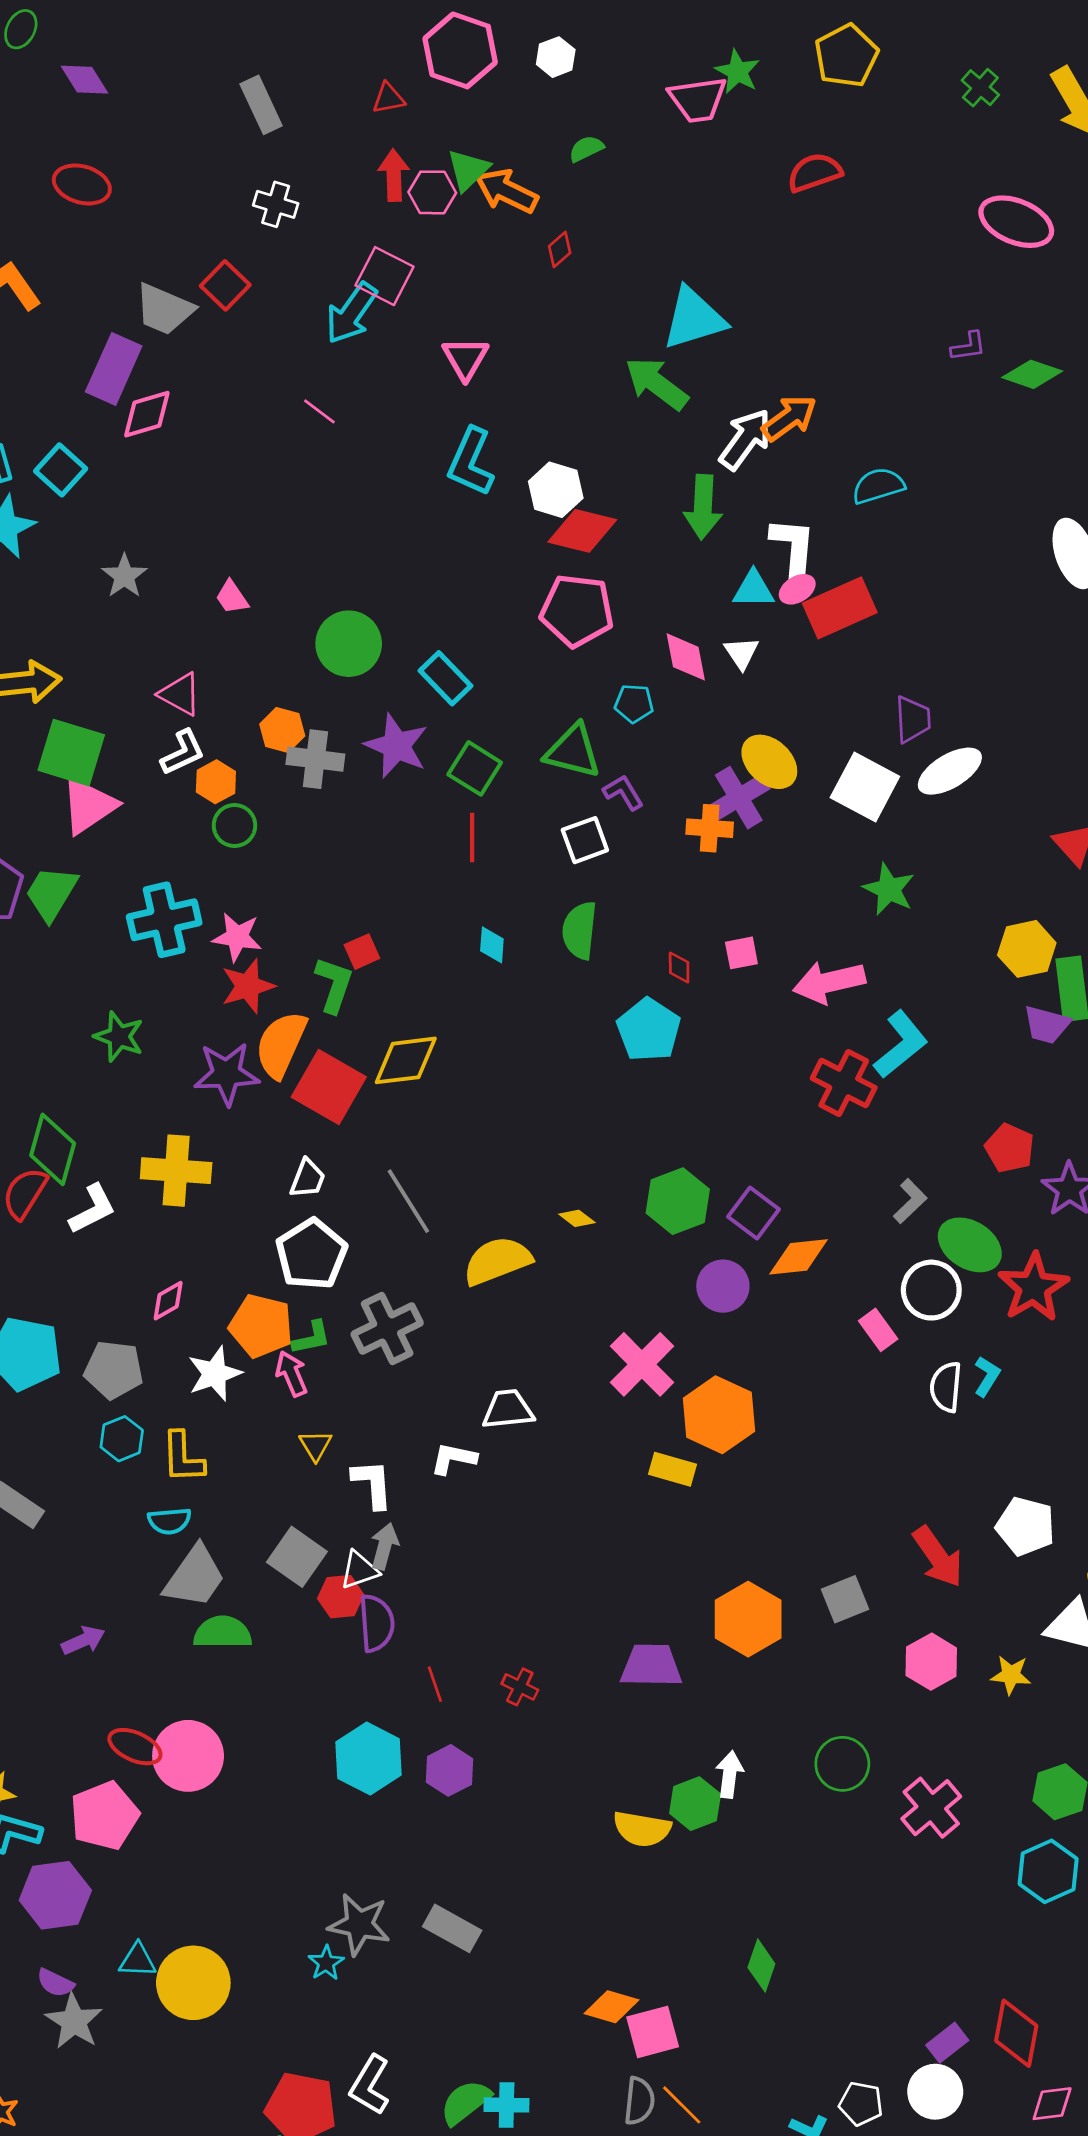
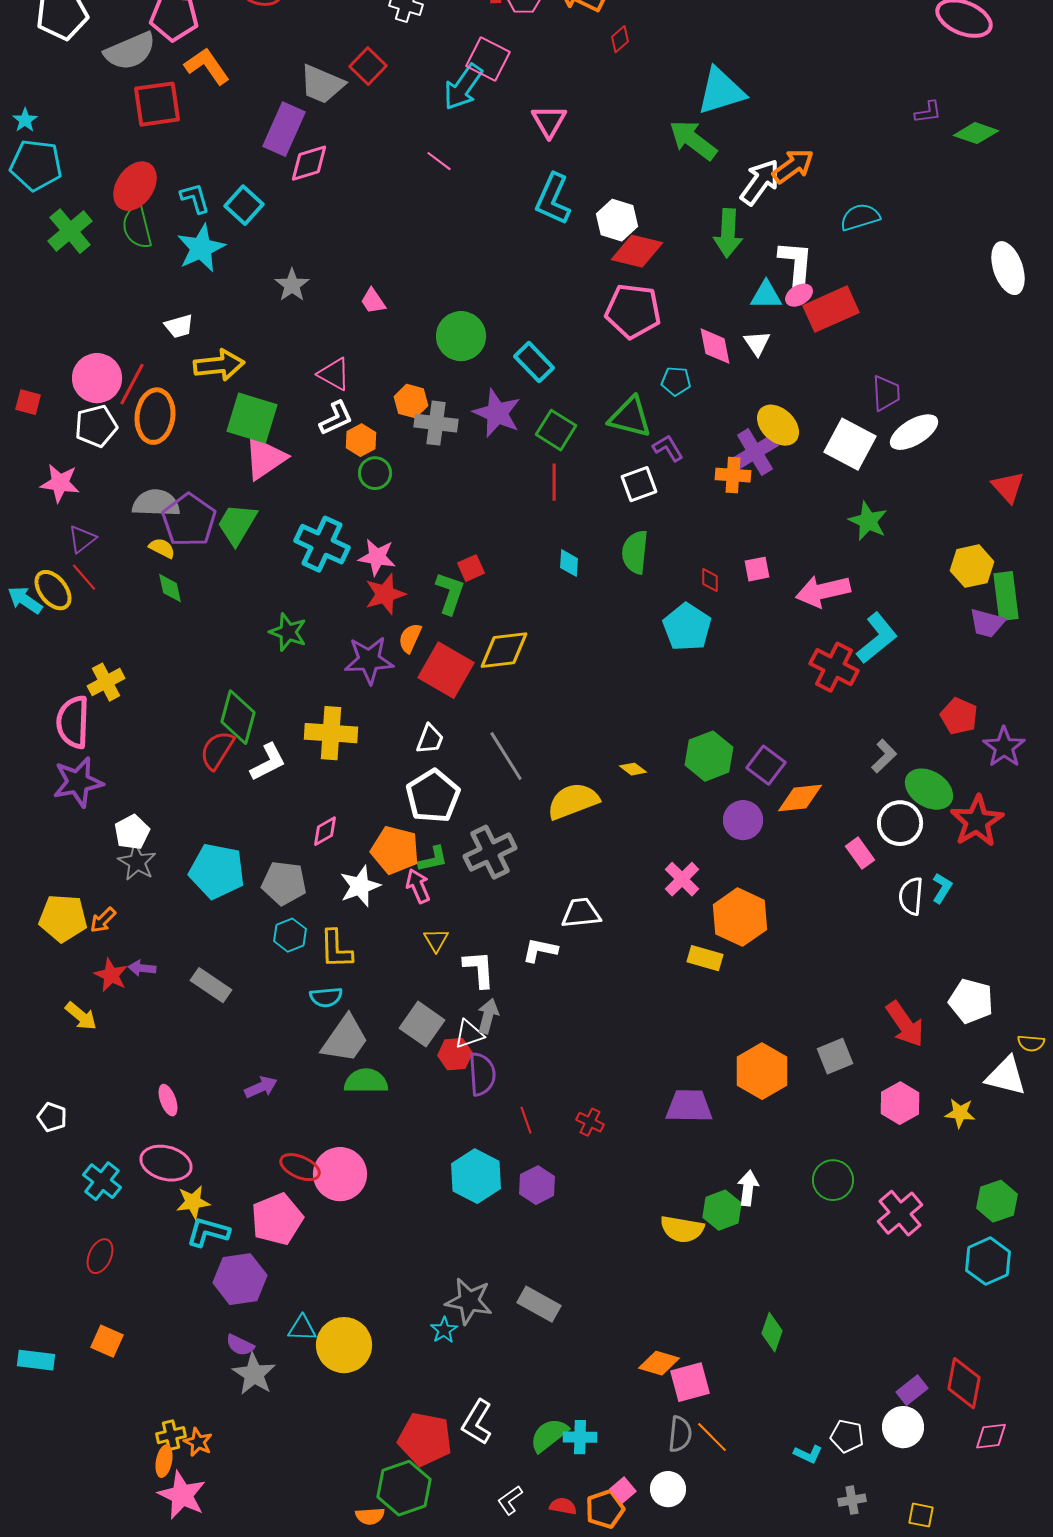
cyan cross: (164, 920) -> (322, 544), turned 38
orange semicircle: (281, 1045) -> (410, 638), size x0.6
pink cross: (642, 1364) -> (682, 879), size x0.7

